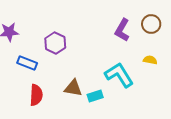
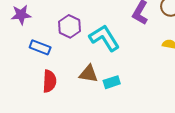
cyan L-shape: (119, 75) -> (104, 38), moved

